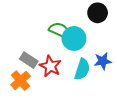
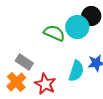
cyan circle: (74, 38) -> (77, 27), moved
red star: (50, 66) -> (45, 84), moved

